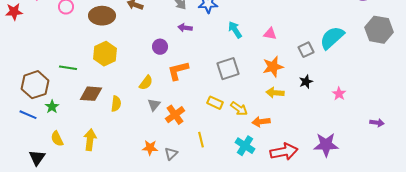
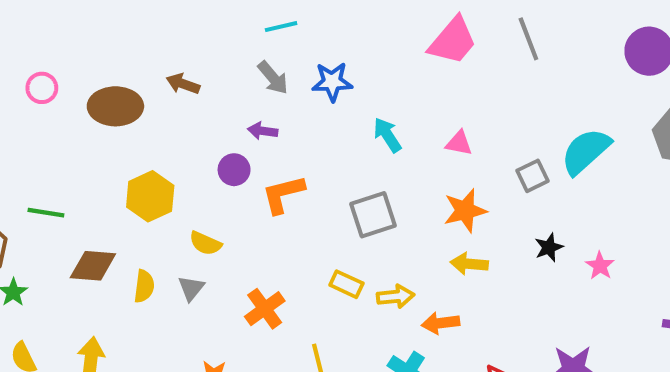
purple arrow: (185, 28) -> (263, 131), moved
yellow hexagon: (105, 54) -> (150, 196), moved
orange L-shape: (178, 71) -> (283, 194), moved
black star: (306, 82) -> (549, 247), moved
yellow semicircle: (146, 83) -> (205, 243), turned 77
gray triangle: (154, 105) -> (191, 288), moved
yellow arrow: (239, 109) -> (396, 296), turned -42

